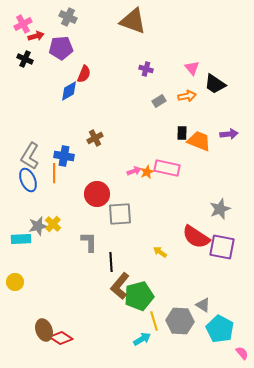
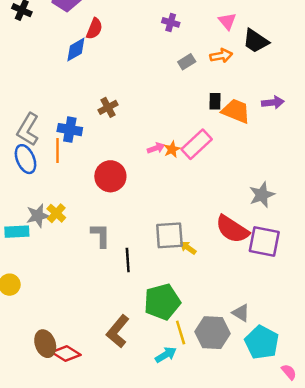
pink rectangle: (167, 168) -> (197, 144), turned -55
gray square: (120, 214) -> (169, 235), moved
brown L-shape: (120, 286) -> (118, 331), moved

